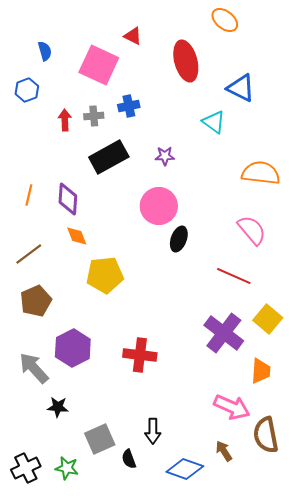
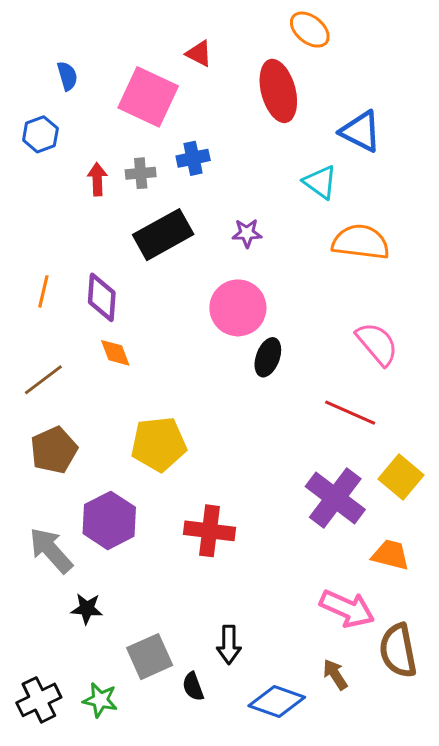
orange ellipse: (225, 20) -> (310, 30), moved
orange semicircle: (261, 173) -> (361, 242), moved
yellow pentagon: (105, 275) -> (159, 444), moved
orange trapezoid: (261, 371) -> (391, 555), turned -80

